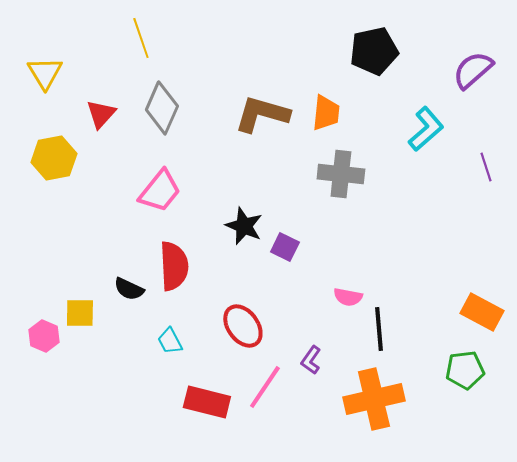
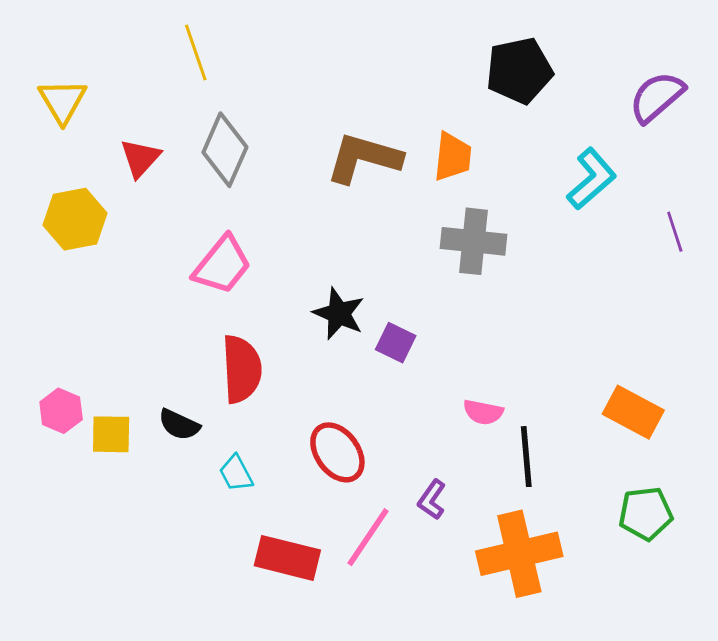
black semicircle: (129, 289) -> (179, 425), moved
orange rectangle: (482, 312) -> (633, 412), moved
pink hexagon: (44, 336) -> (61, 411), moved

